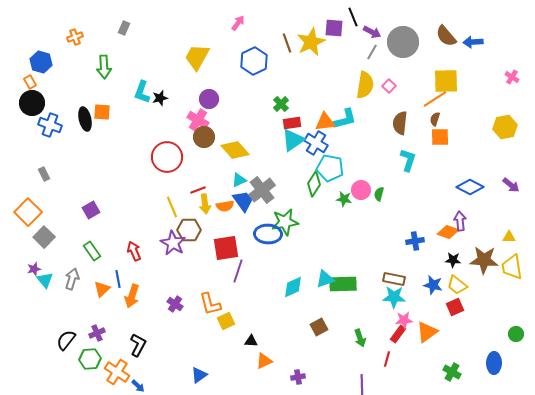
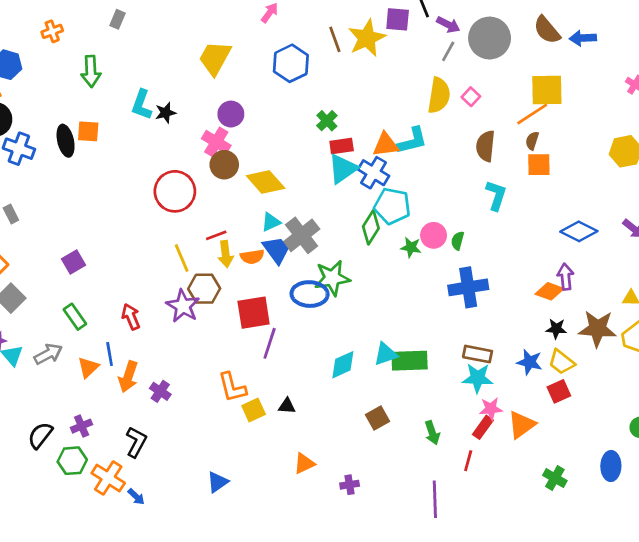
blue cross: (415, 241) -> (468, 287), moved, size x1.6
gray arrow: (72, 279) -> (48, 354), turned 45
purple cross: (175, 304) -> (160, 391), moved
black triangle: (251, 341) -> (287, 406), moved

